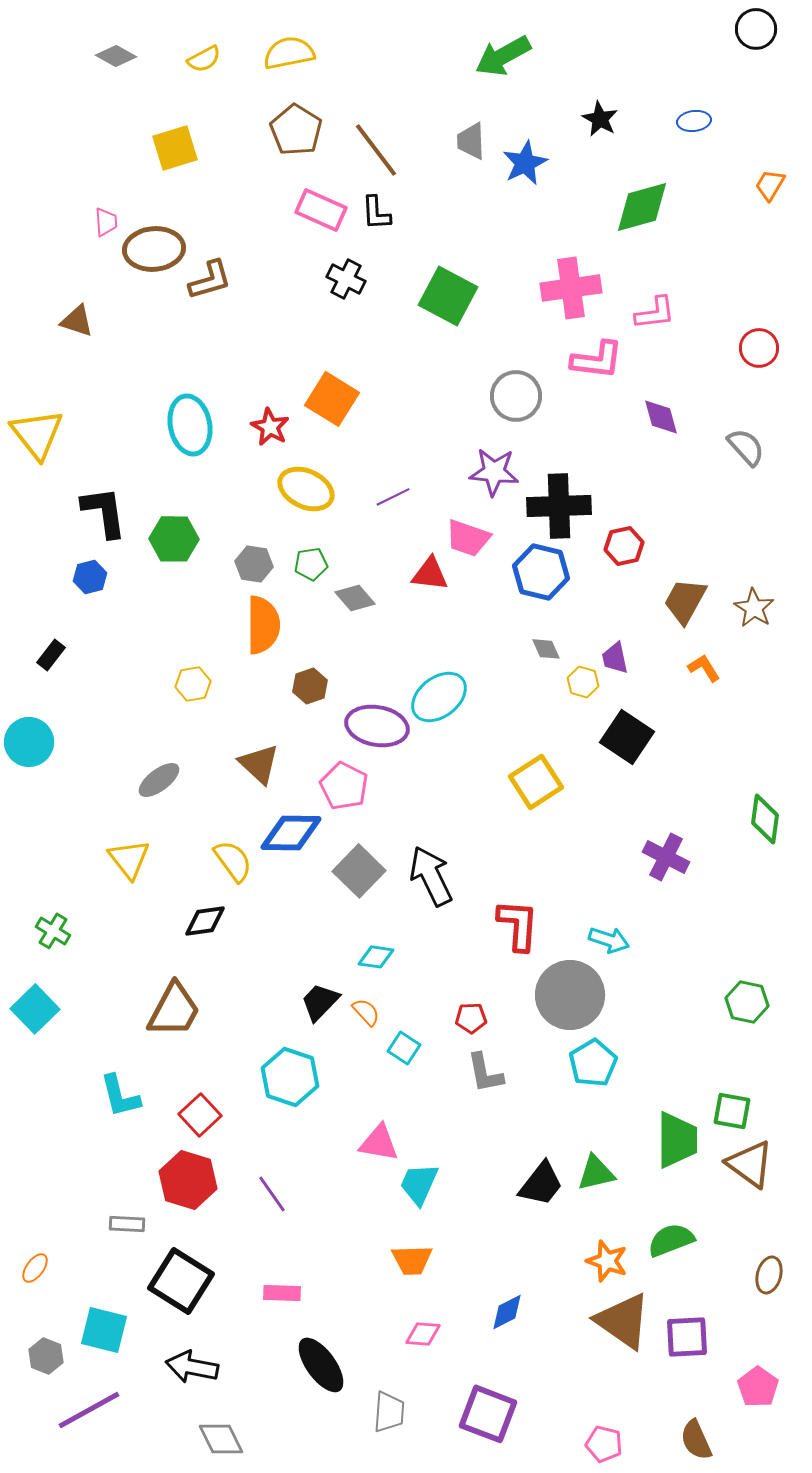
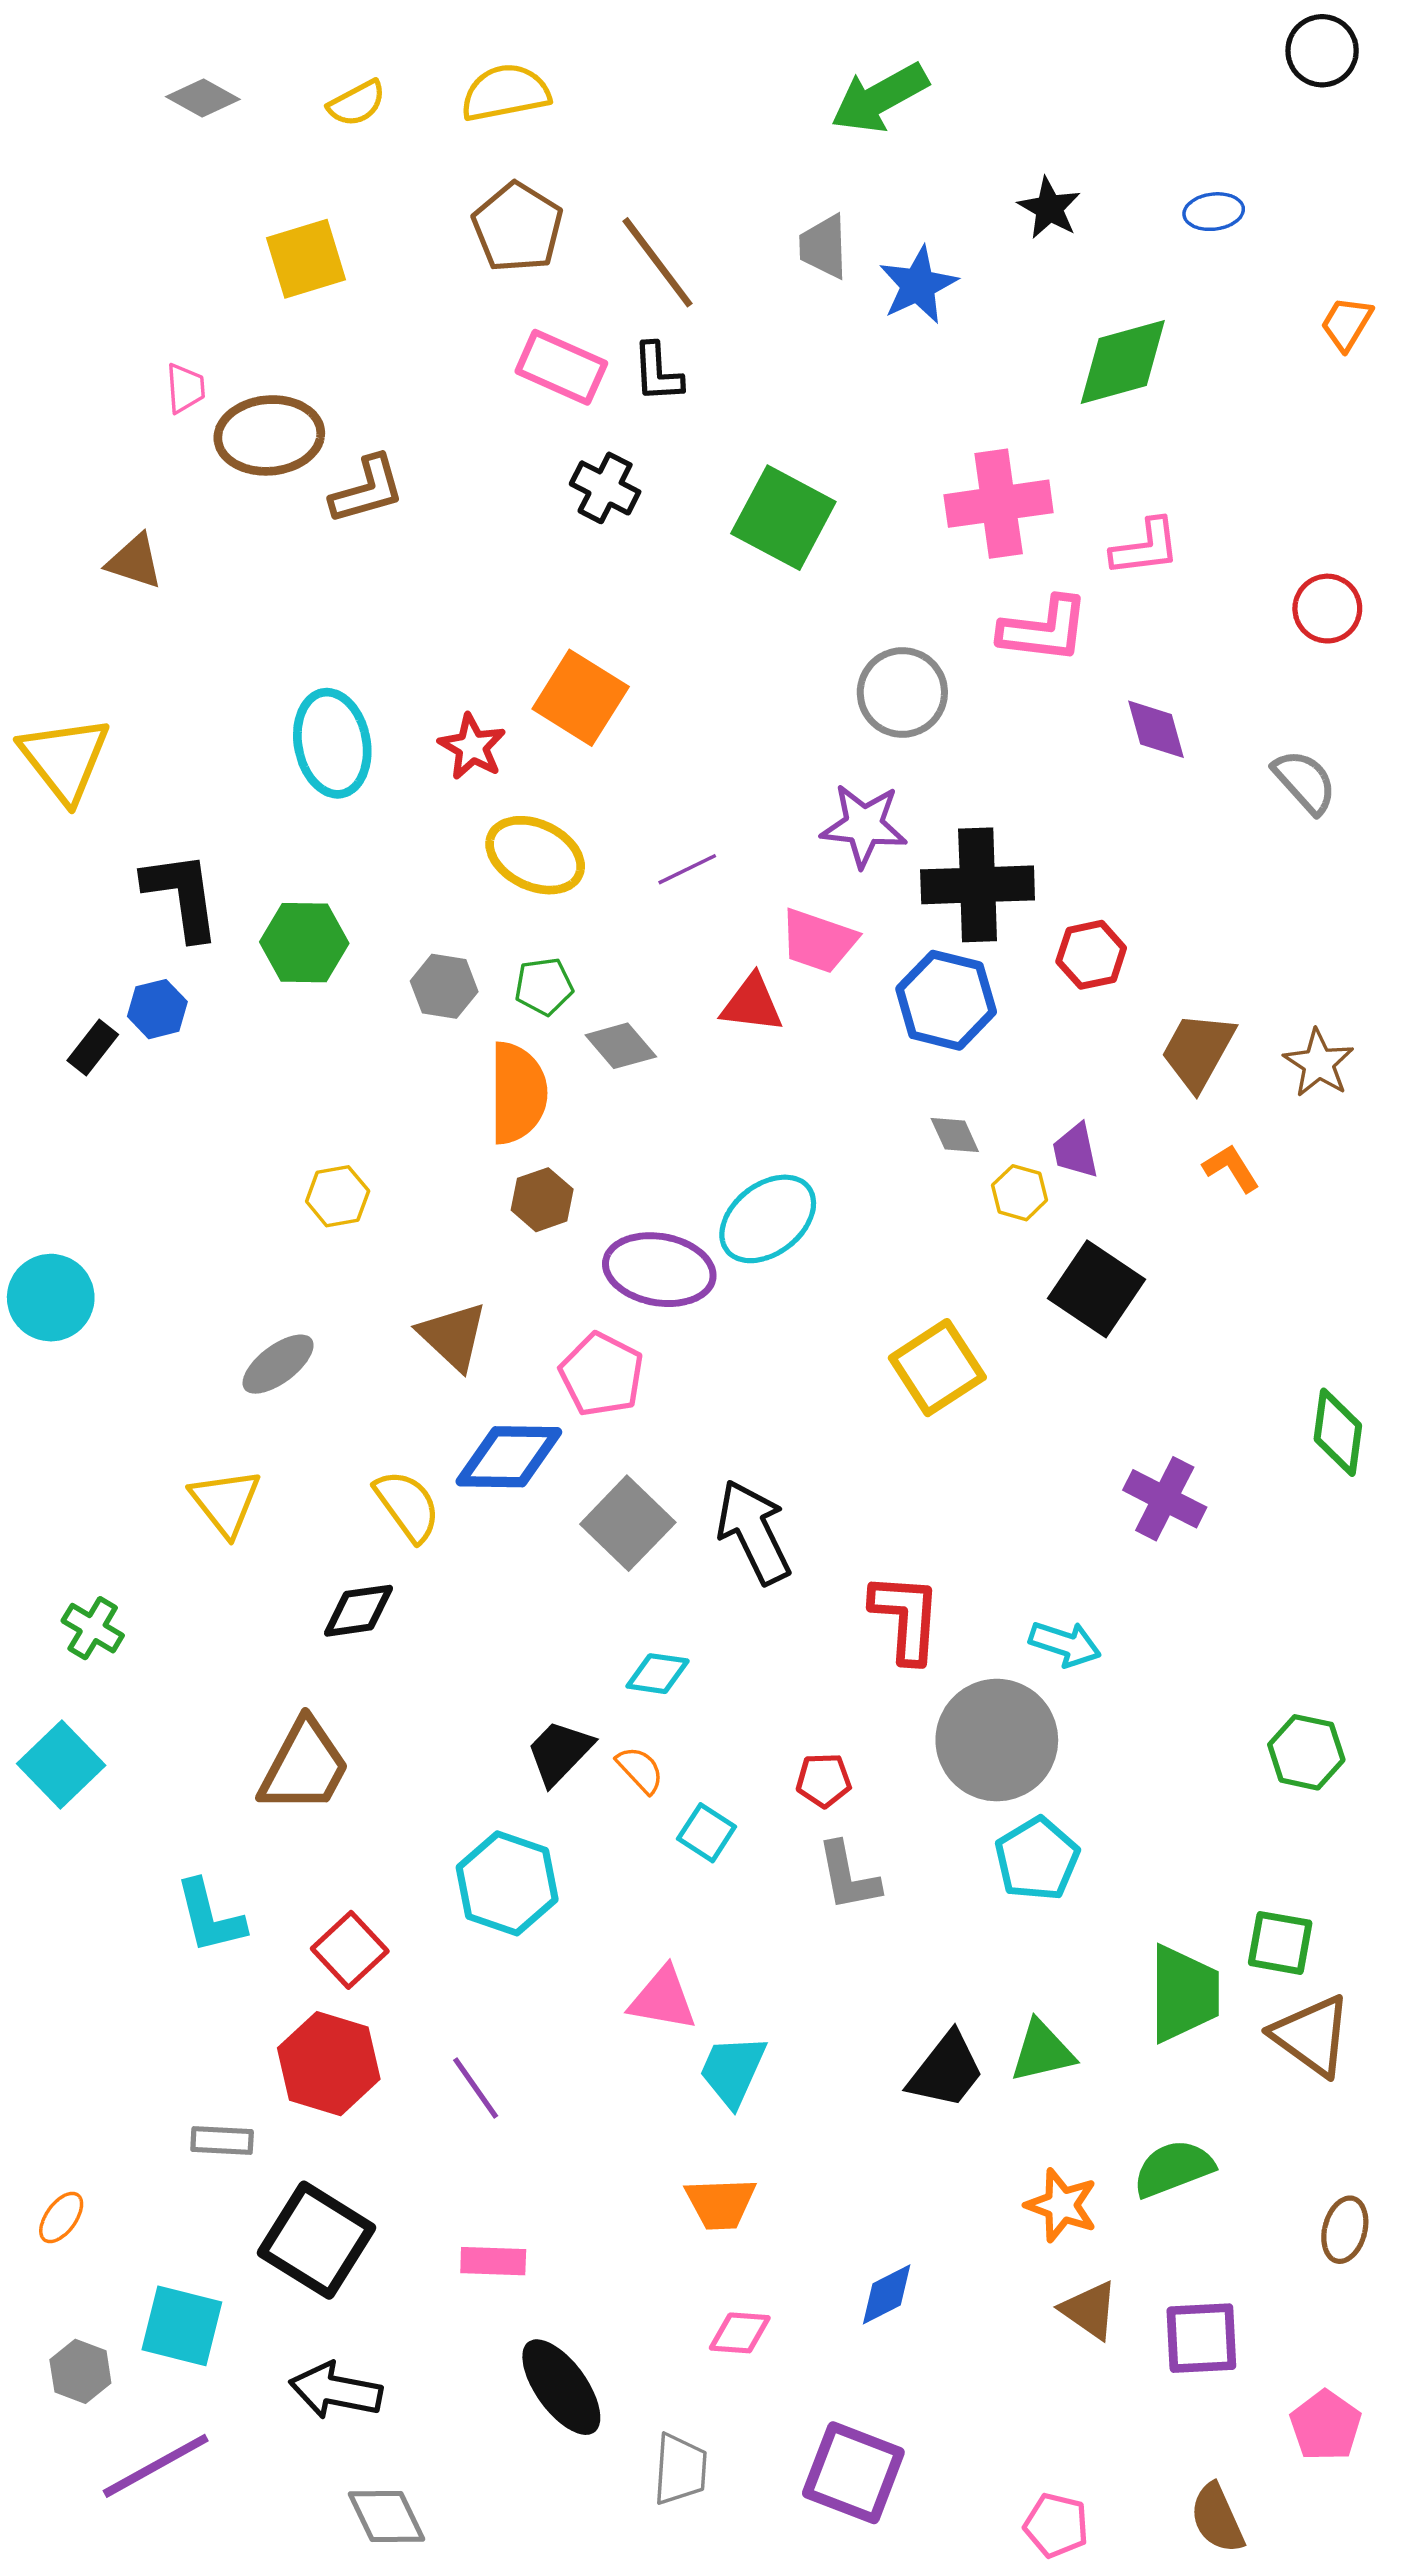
orange semicircle: (263, 625) -> (518, 1093), moved
black rectangle: (51, 655) -> (93, 1048), moved
brown triangle: (623, 1321) -> (1089, 2310), size x0.6

